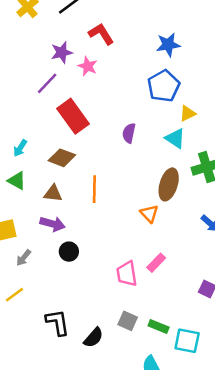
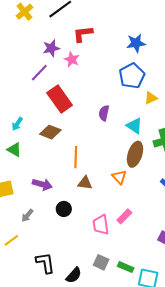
red L-shape: (101, 34) -> (83, 34), turned -65
cyan triangle: (175, 138) -> (134, 126), moved
brown triangle: (53, 193) -> (85, 183), moved
black circle: (69, 252) -> (64, 209), moved
gray arrow: (24, 258) -> (27, 215), moved

